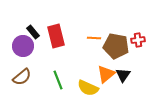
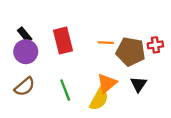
black rectangle: (33, 32) -> (25, 35), moved
orange triangle: (106, 74) -> (107, 83), moved
yellow semicircle: (88, 88) -> (99, 99), turned -85

